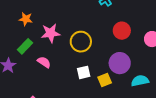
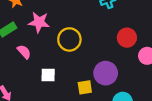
red circle: (122, 31) -> (127, 38), moved
white square: (84, 72) -> (48, 75), moved

